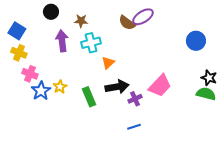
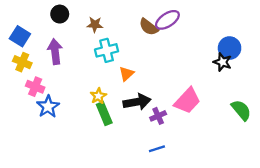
purple arrow: (62, 41) -> (55, 52), moved
black star: (209, 78) -> (222, 62), moved
yellow star: (60, 87) -> (98, 96), moved
green semicircle: (206, 94) -> (241, 110), turned 36

